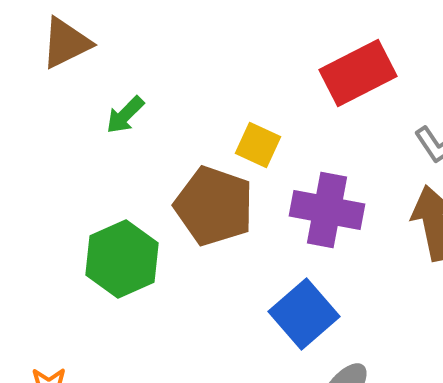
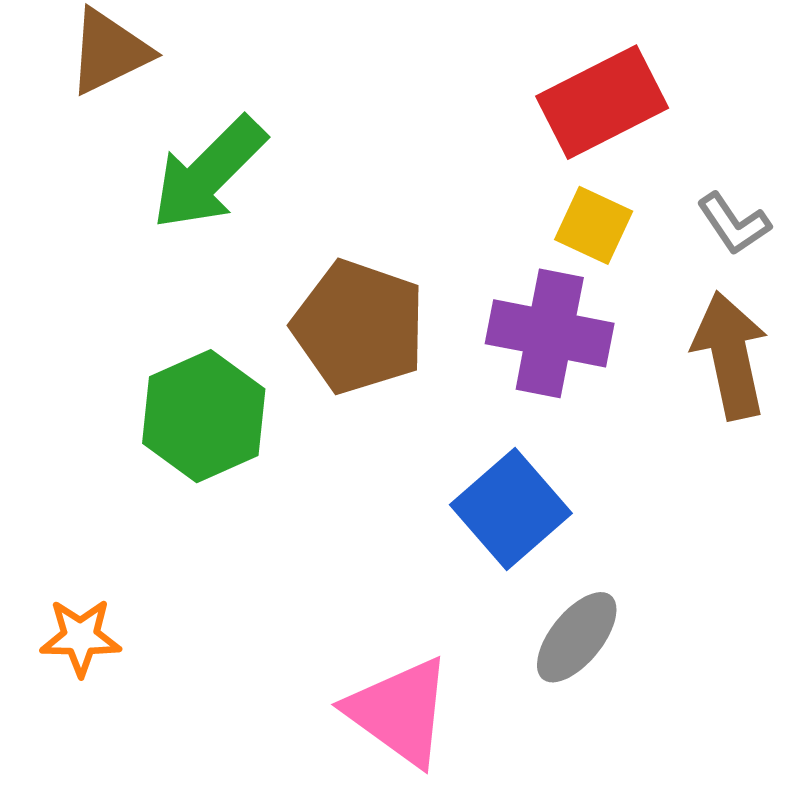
green arrow: (125, 115) -> (209, 173), size x1.8
yellow square: (258, 145) -> (594, 225), moved

